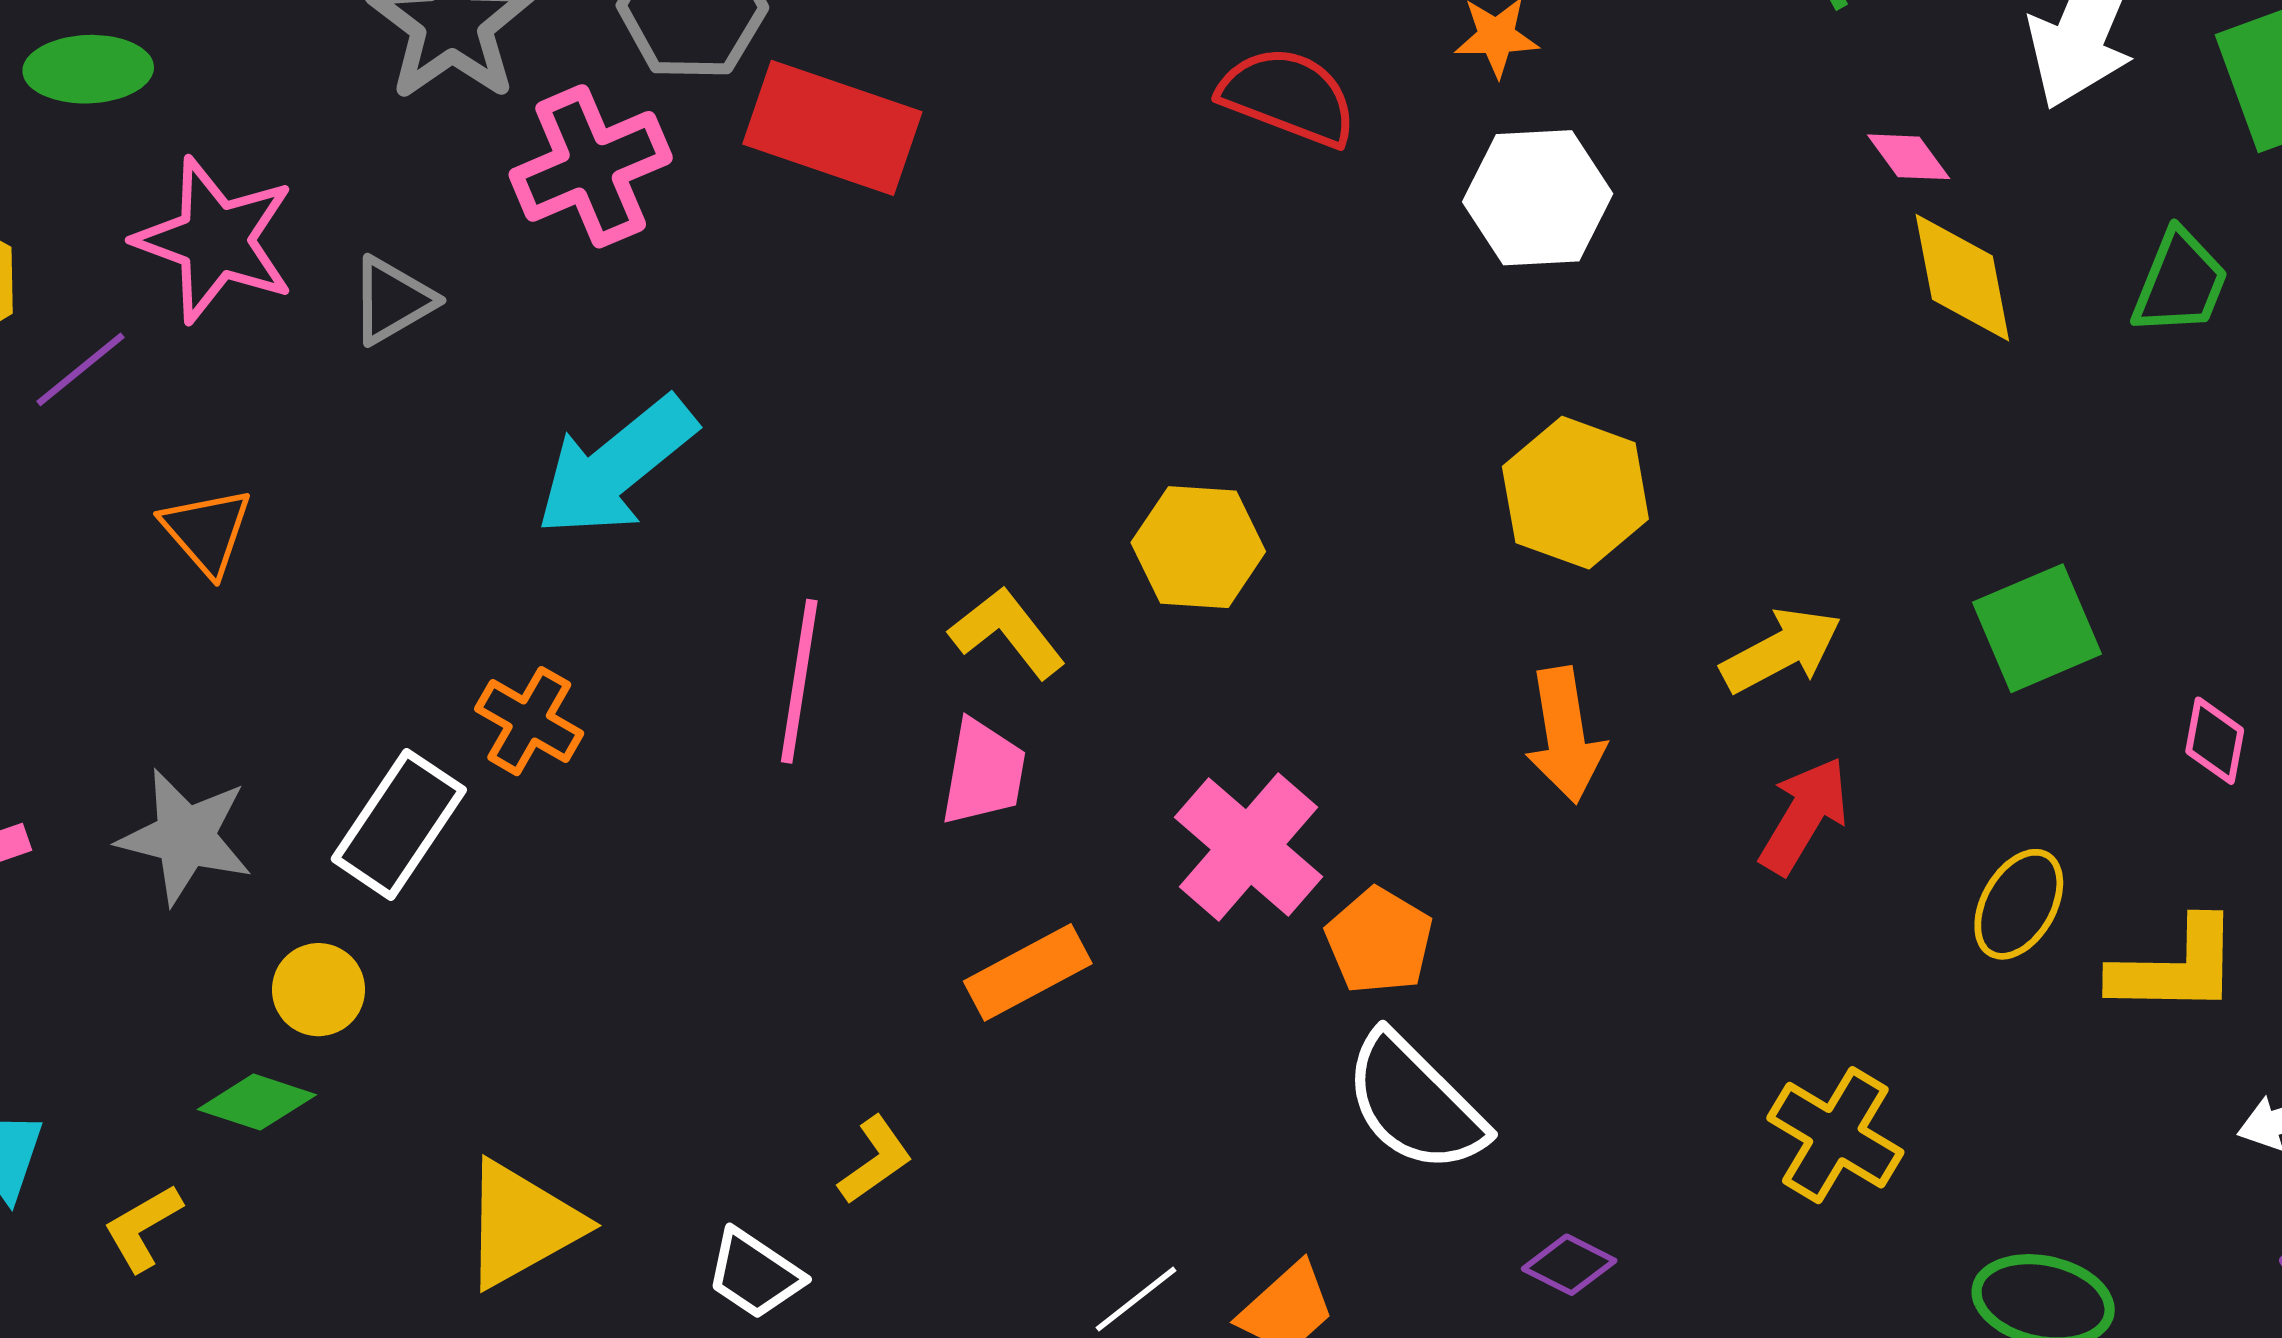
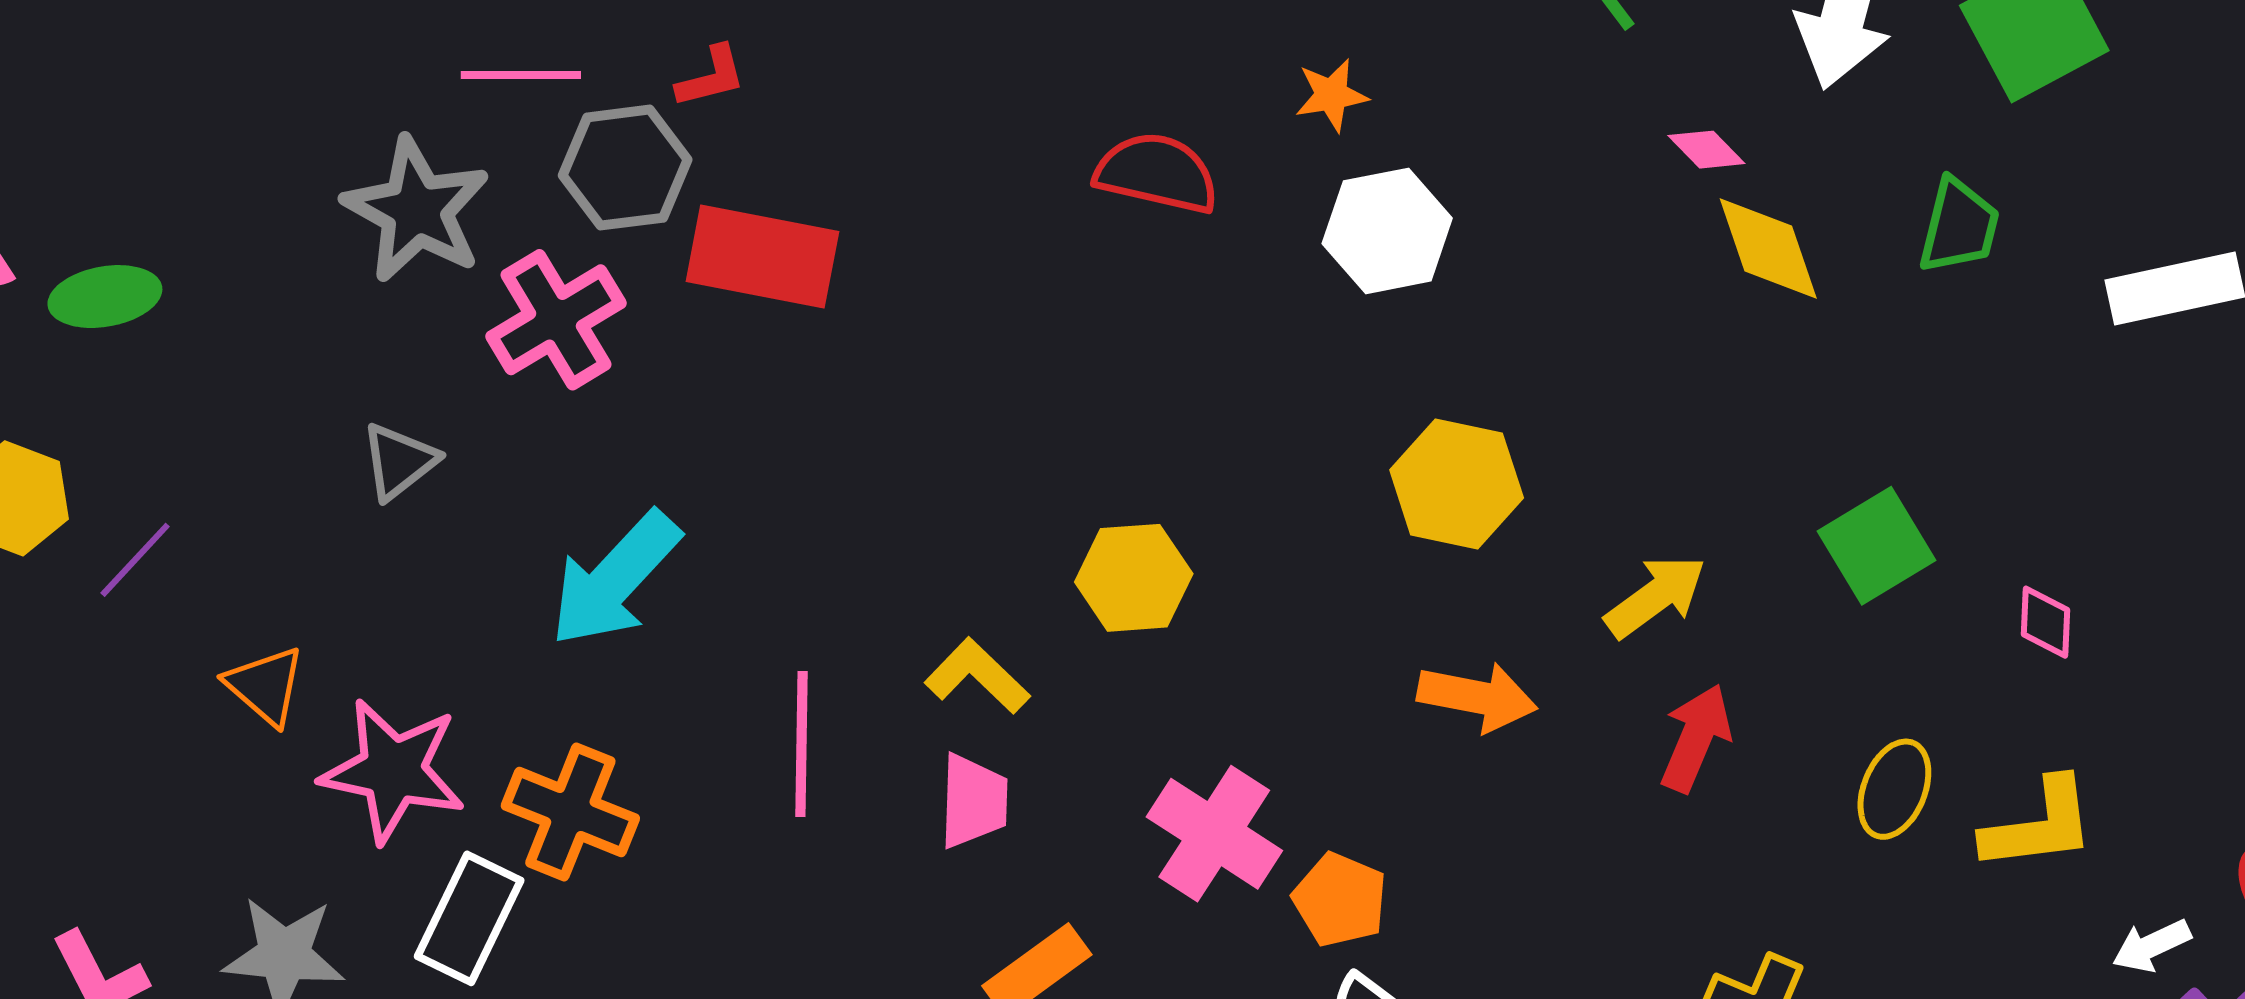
pink star: (215, 240) -> (393, 771), moved
orange cross: (529, 721) -> (570, 812), size x1.4
orange arrow: (1565, 735) -> (1477, 697), turned -62

